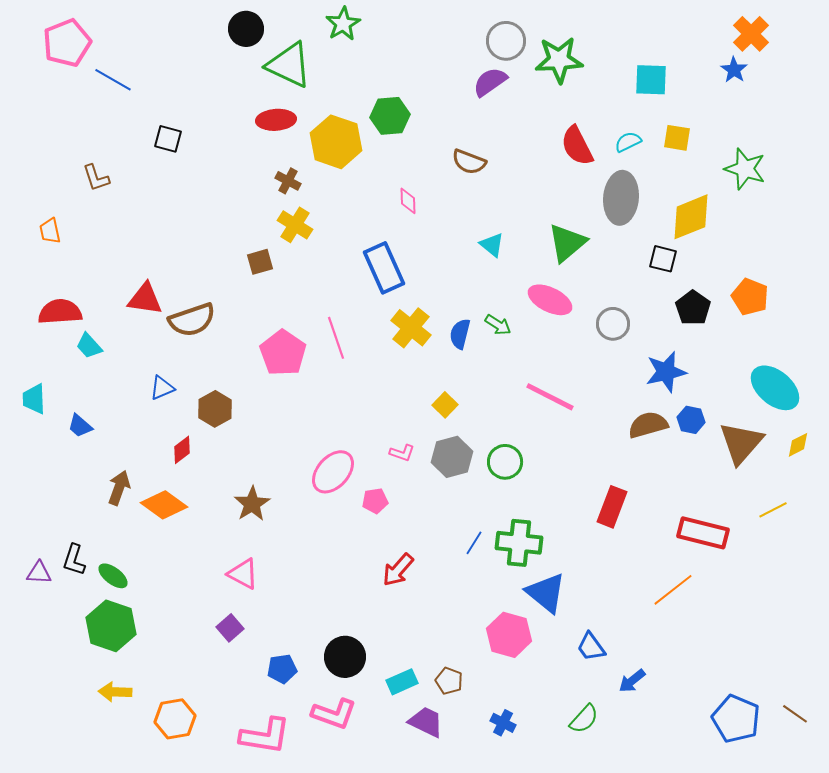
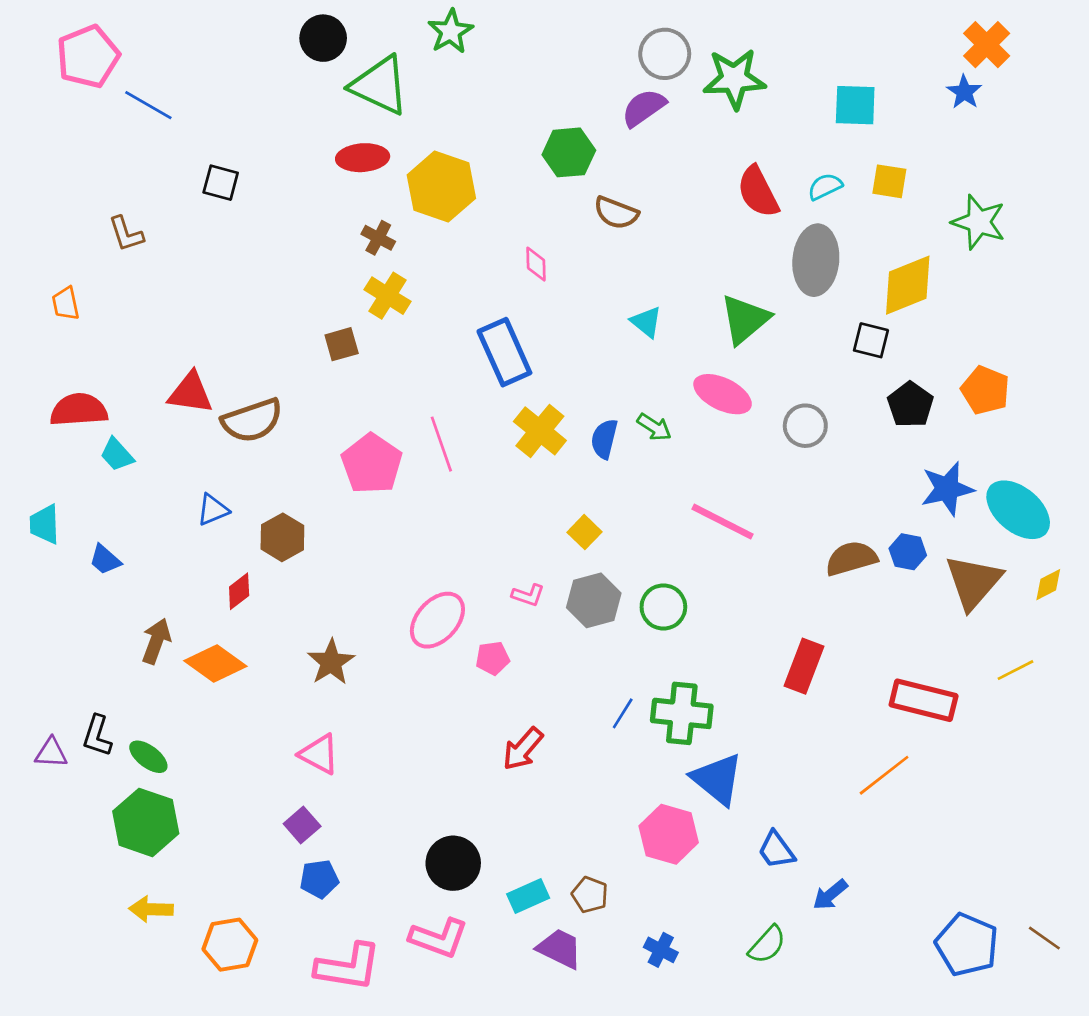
green hexagon: (390, 116) -> (569, 152), moved
blue star: (666, 372) -> (947, 489), moved
blue pentagon: (282, 669) -> (319, 879), moved

